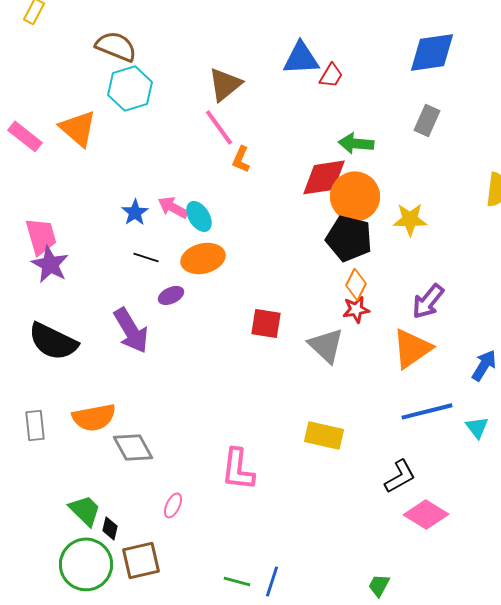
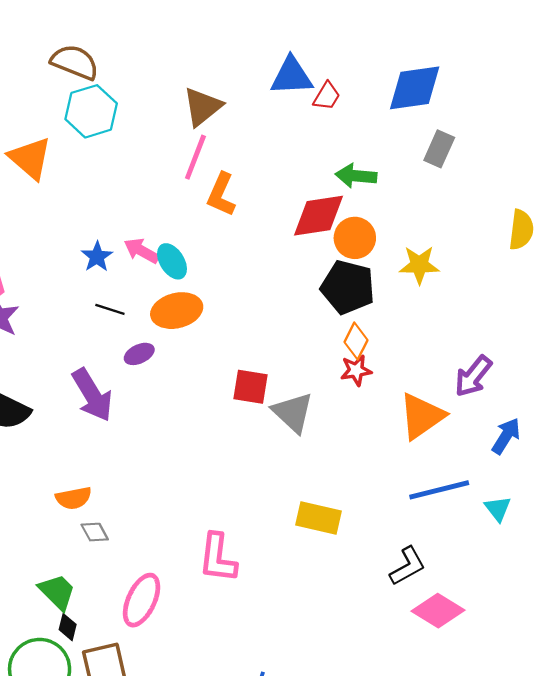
blue diamond: (432, 52) -> (415, 88), moved
pink line: (219, 127) -> (195, 157), turned 57
orange L-shape: (241, 159) -> (221, 195), size x1.4
orange circle: (355, 196) -> (355, 238), size x0.7
purple arrow: (428, 301) -> (473, 376), moved
gray triangle: (326, 345) -> (293, 413), moved
orange semicircle: (94, 417) -> (74, 498), moved, size x0.7
gray diamond: (133, 447) -> (95, 532), size x0.6
pink ellipse: (173, 505) -> (142, 600), size x1.8
green trapezoid: (85, 510) -> (57, 592), moved

